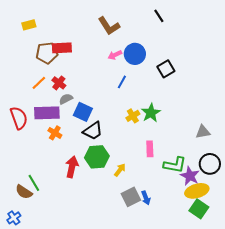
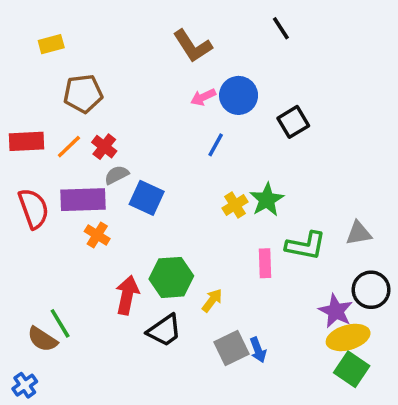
red rectangle: (62, 48) -> (26, 141), moved
black trapezoid: (93, 131) -> (164, 330), moved
green L-shape: (175, 165) -> (306, 246), moved

